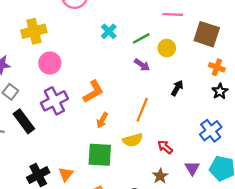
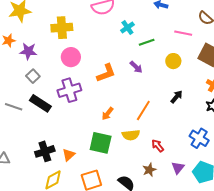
cyan cross: (109, 31) -> (127, 28), moved
green line: (141, 38) -> (147, 42), moved
purple arrow: (142, 65) -> (136, 67), moved
orange L-shape: (93, 92) -> (106, 73), moved
black rectangle: (24, 121) -> (40, 103), turned -30
blue cross: (211, 131) -> (199, 138), turned -30

